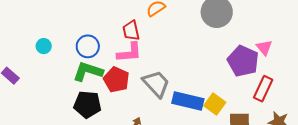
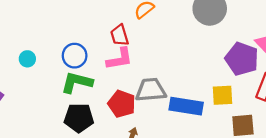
red pentagon: (116, 80) -> (122, 104), moved
gray trapezoid: (156, 84) -> (151, 90), turned -48
yellow square: (215, 104) -> (223, 95), moved, turned -35

